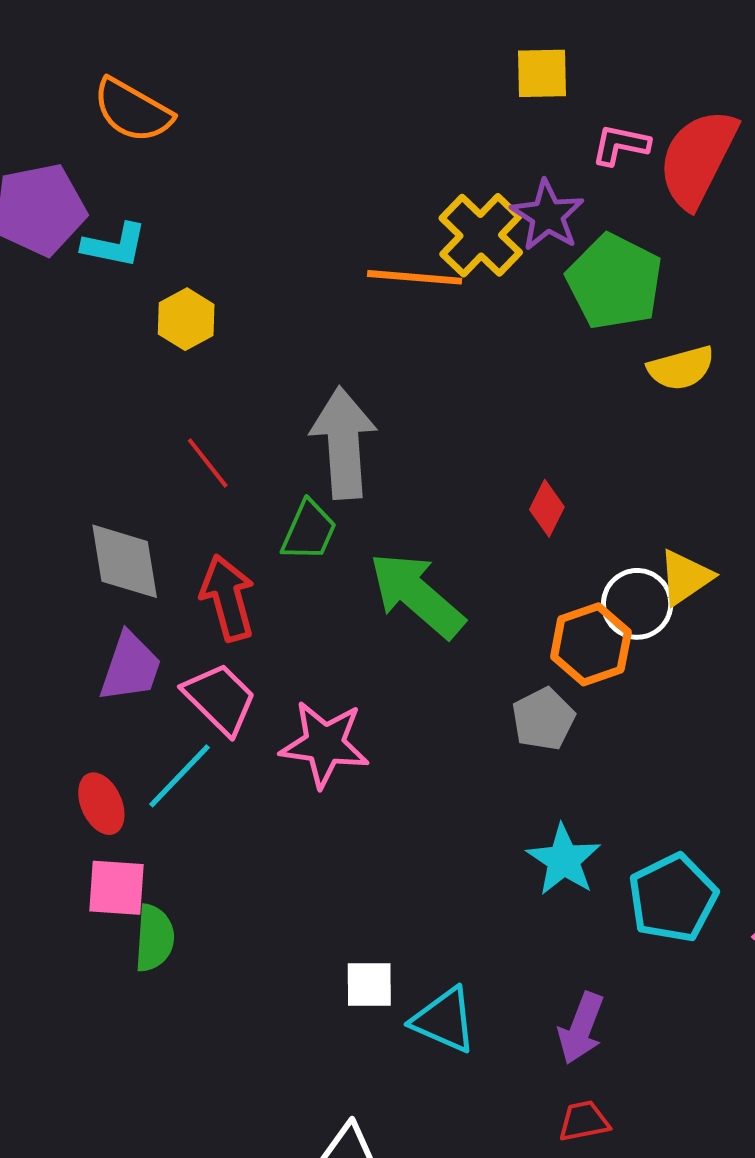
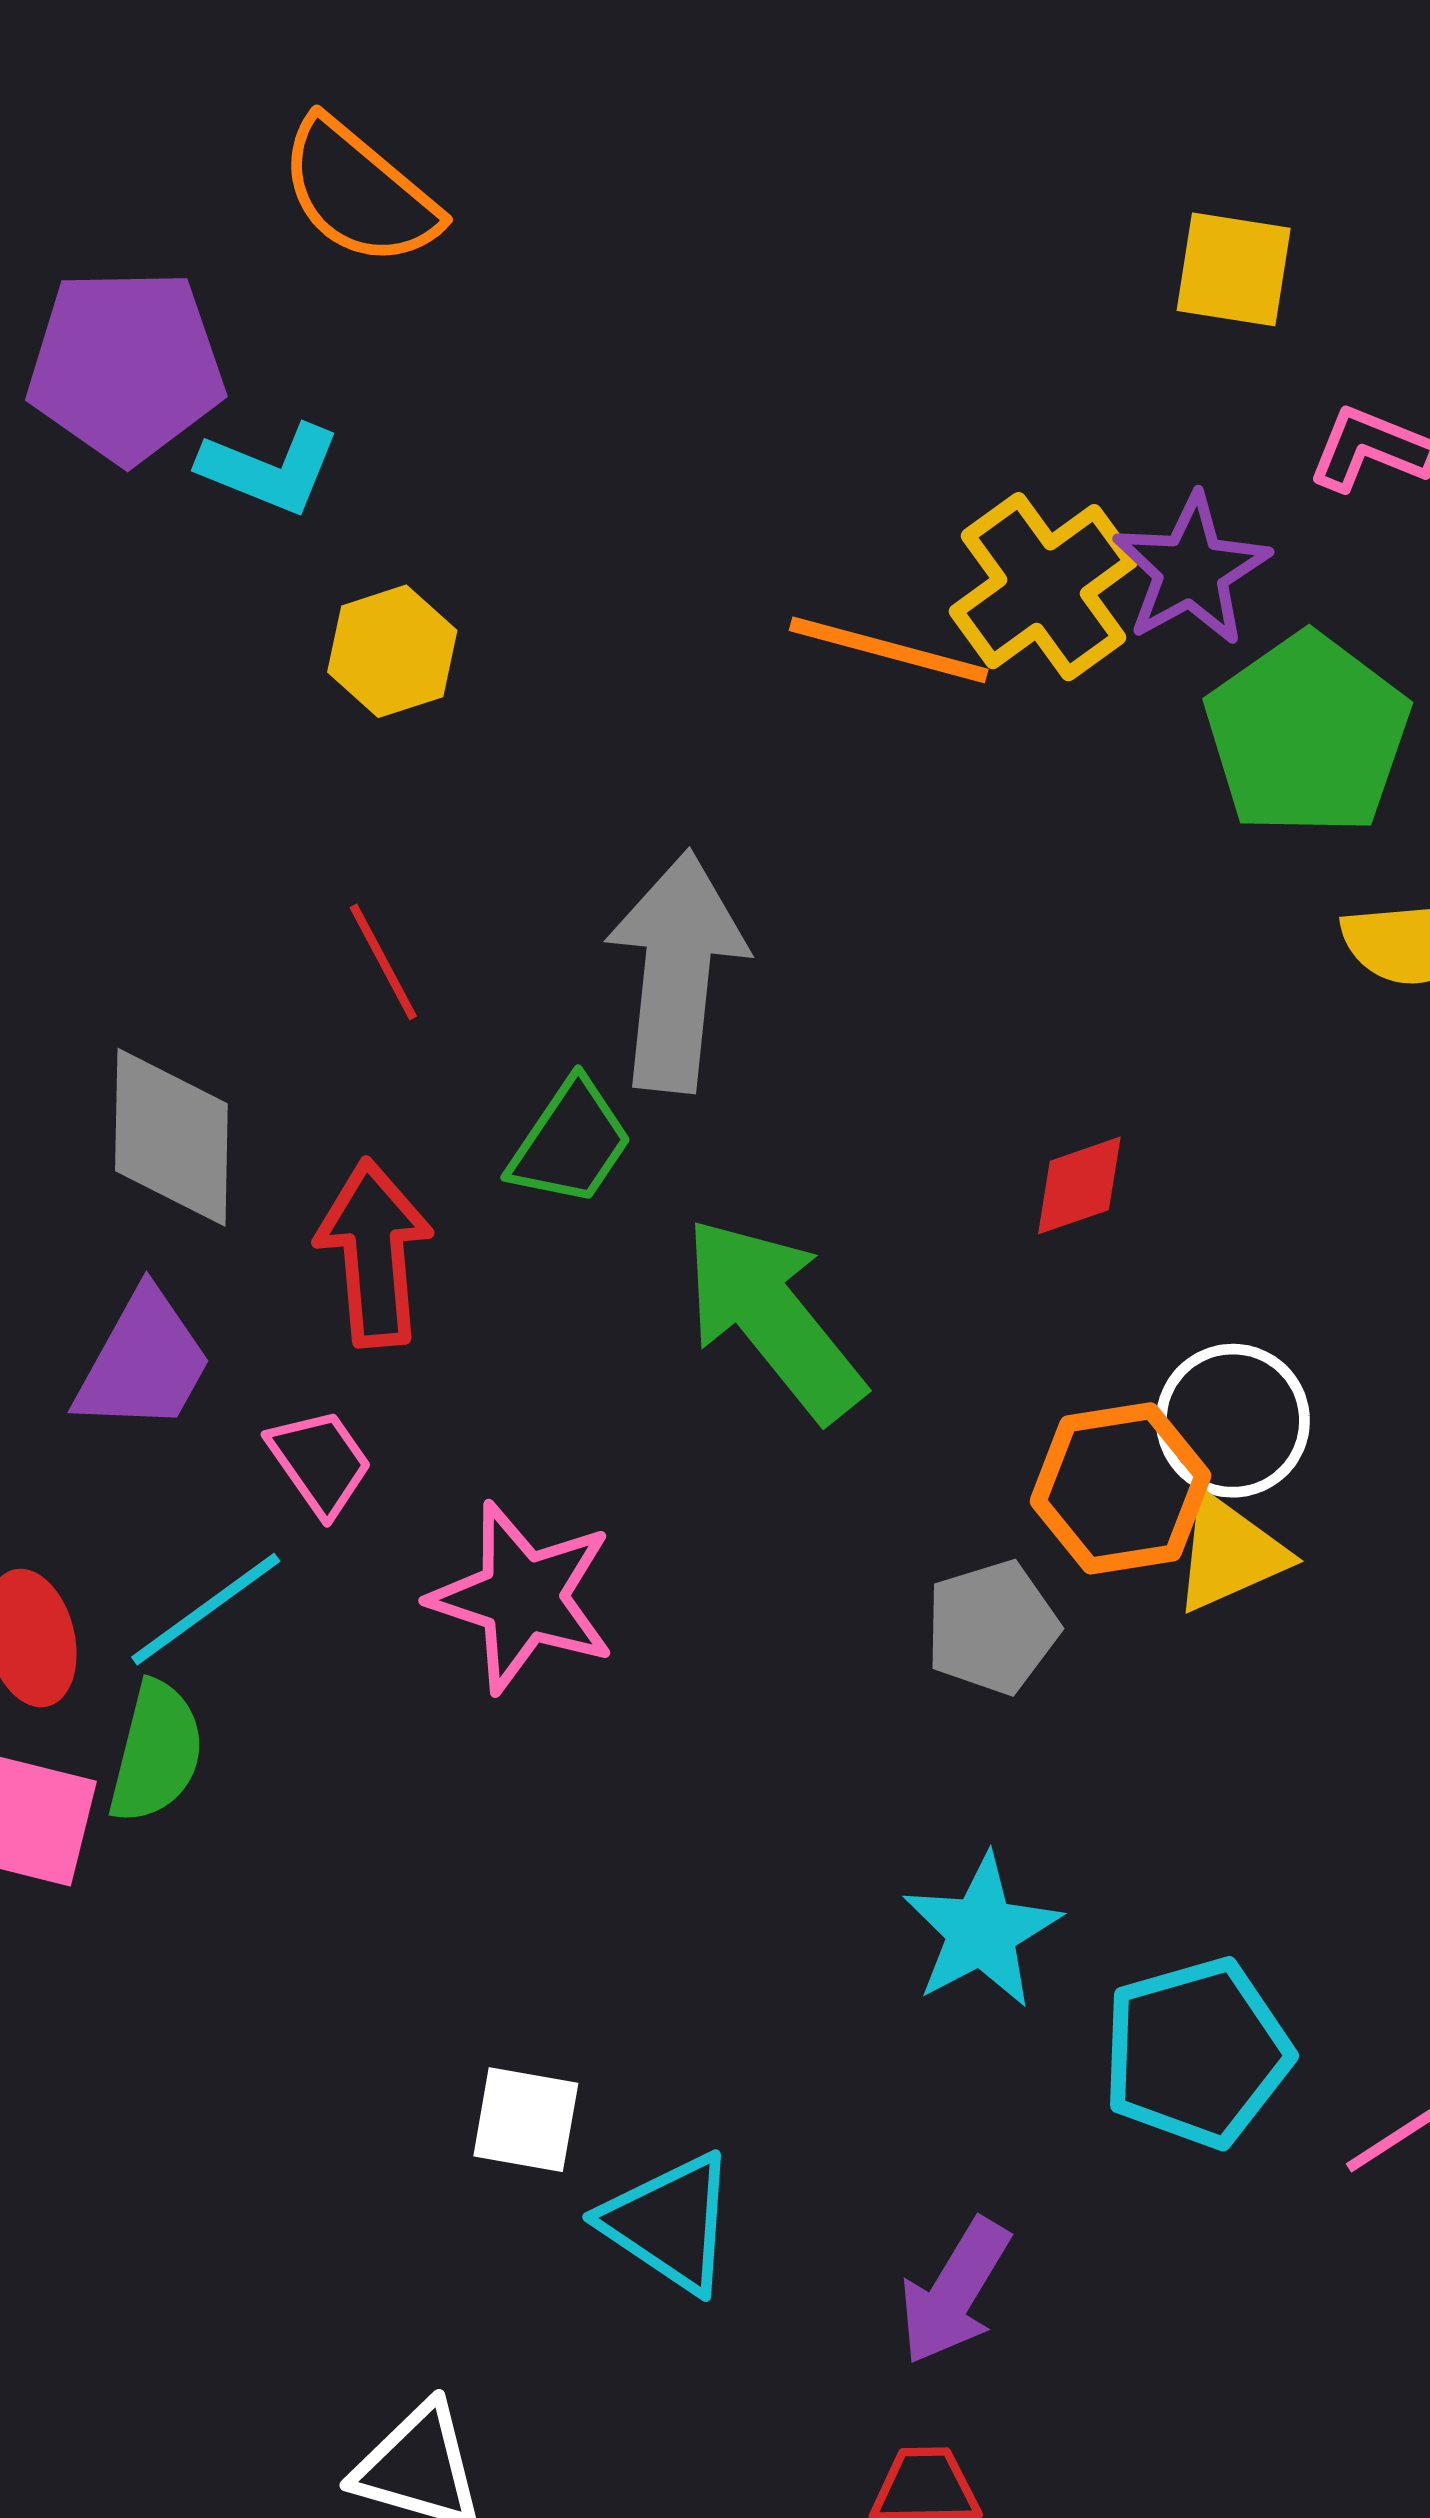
red diamond: (547, 508) -> (1079, 1185), turned 34
yellow triangle: (685, 577) -> (1230, 1553), moved
pink trapezoid: (220, 699) -> (320, 1462), size x0.7
green semicircle: (154, 938) -> (156, 1752), moved

